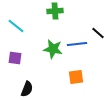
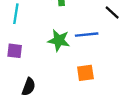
cyan line: (16, 26) -> (16, 14), turned 60
black line: (98, 33) -> (112, 13), moved

